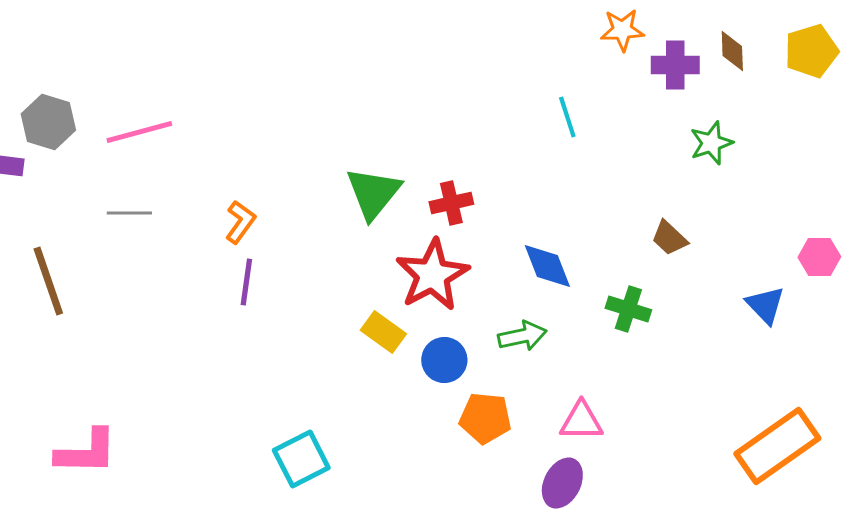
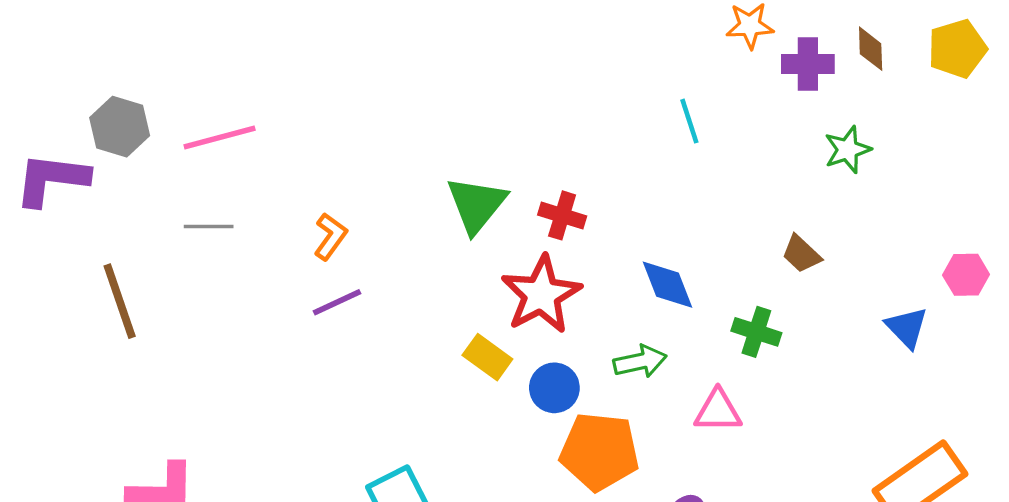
red cross: (451, 203) -> (562, 215), turned 30
purple line: (246, 282) -> (337, 302), turned 57
orange pentagon: (485, 418) -> (599, 452), size x1.4
pink triangle: (581, 421) -> (718, 411), moved

